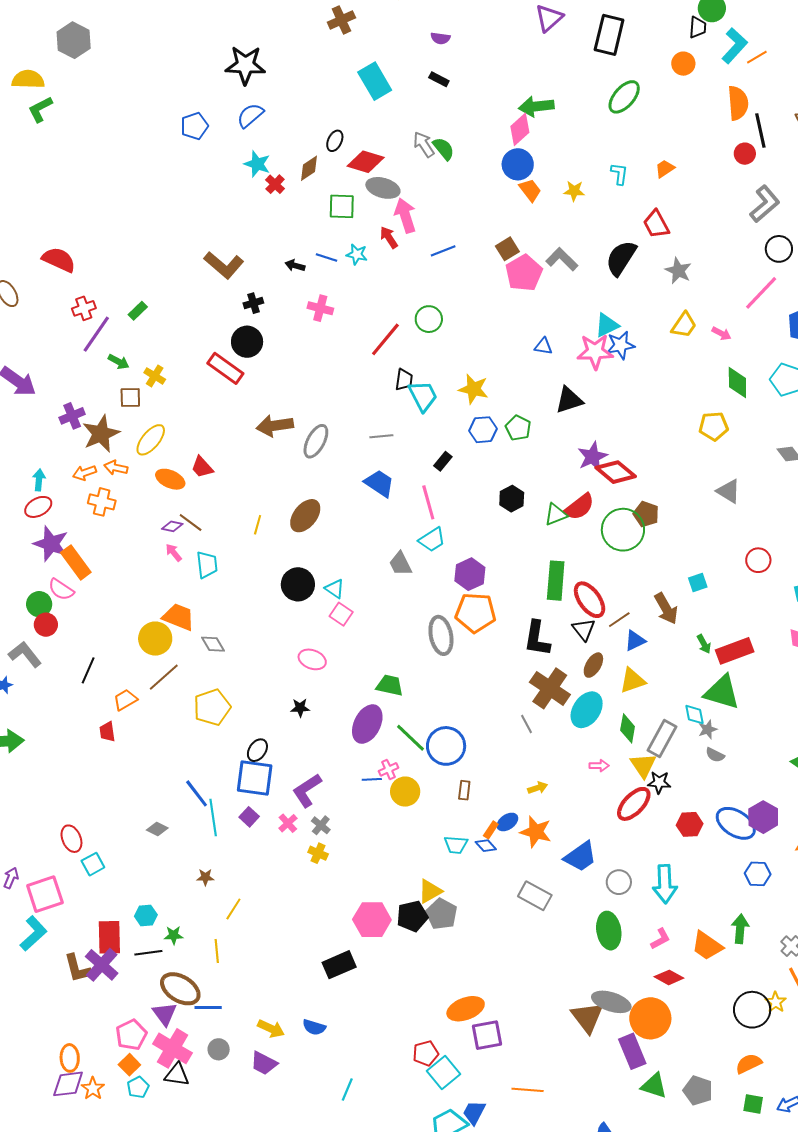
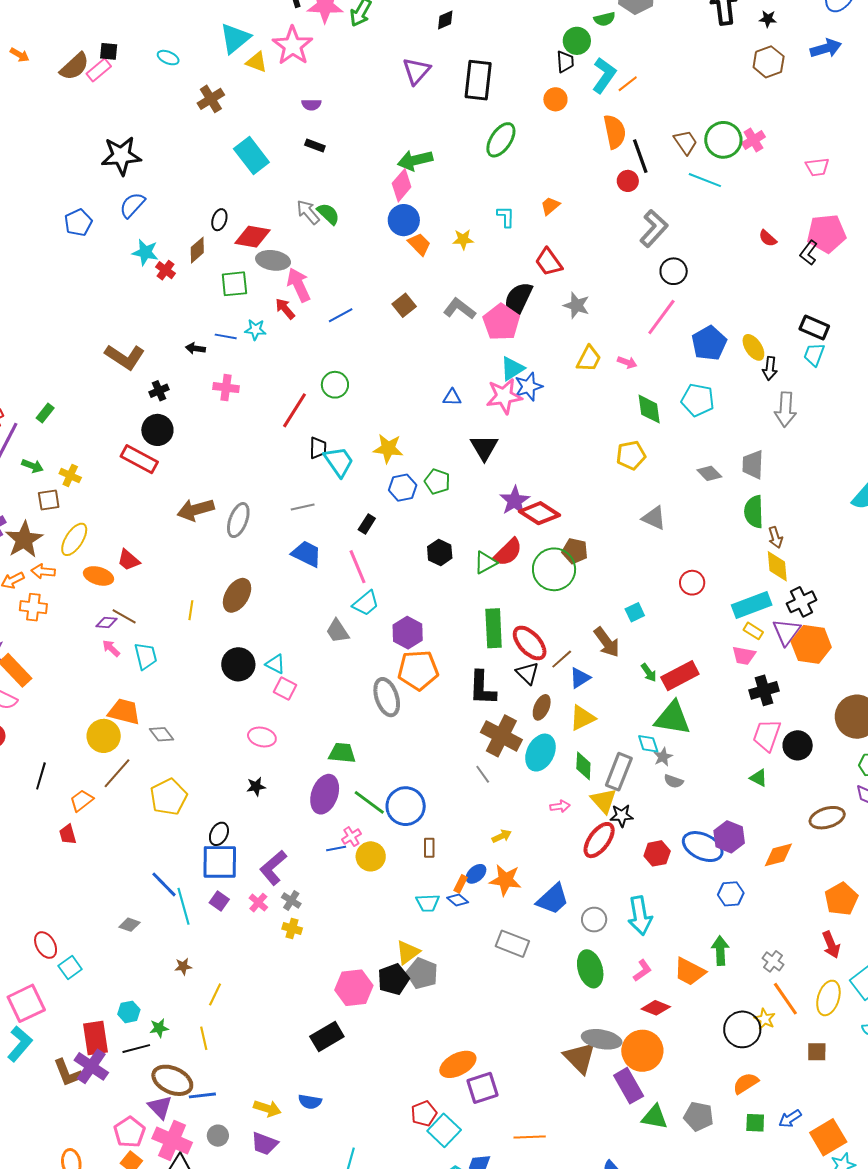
pink pentagon: (524, 273) -> (501, 322), moved
black triangle: (569, 400) -> (484, 447), turned -36

